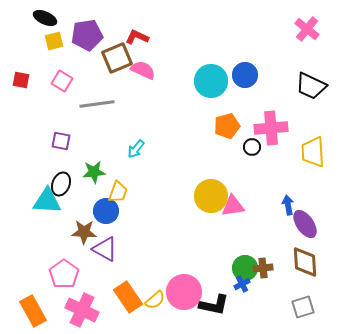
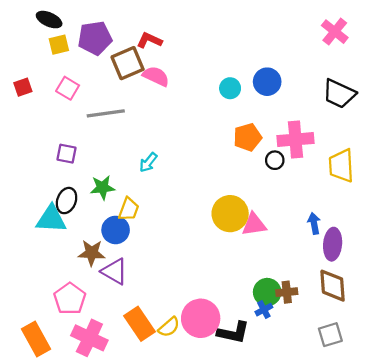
red square: (21, 80) -> (23, 87), turned -30
cyan circle: (211, 81) -> (230, 88), size x0.6
purple ellipse: (305, 224) -> (333, 244), turned 40

